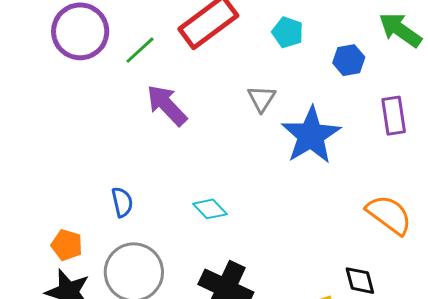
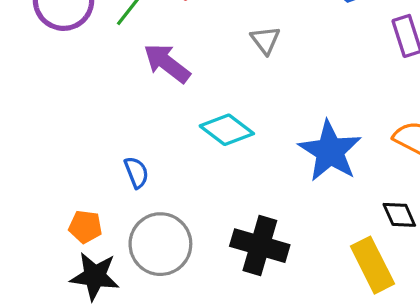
blue star: (311, 135) -> (330, 151), moved
cyan diamond: (210, 209) -> (227, 130), moved, size x1.4

